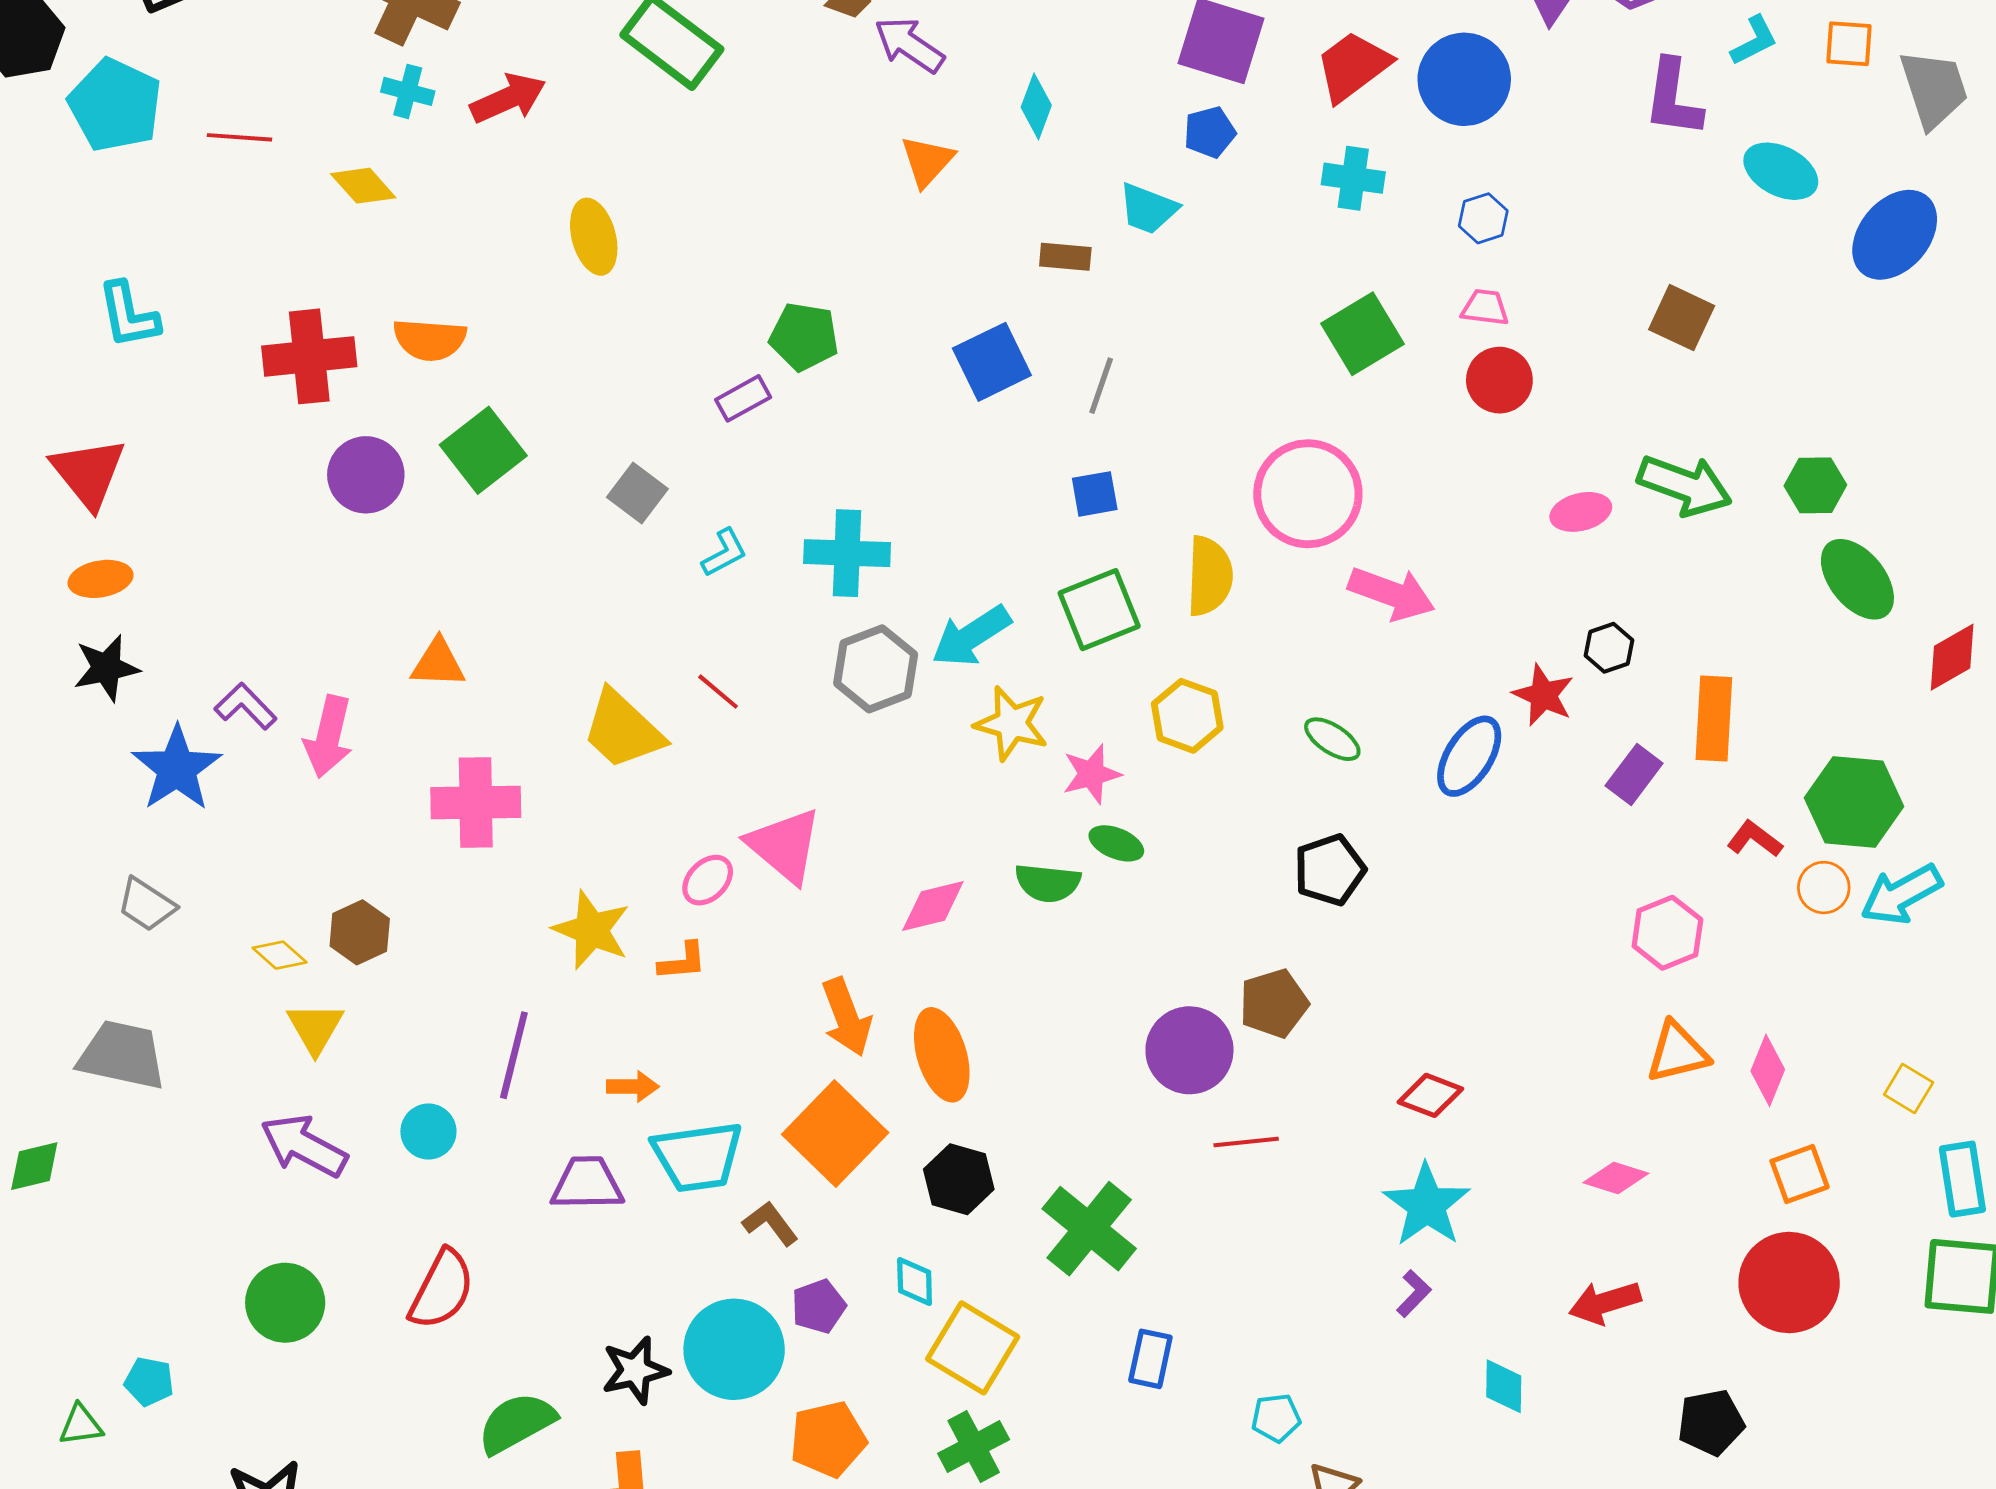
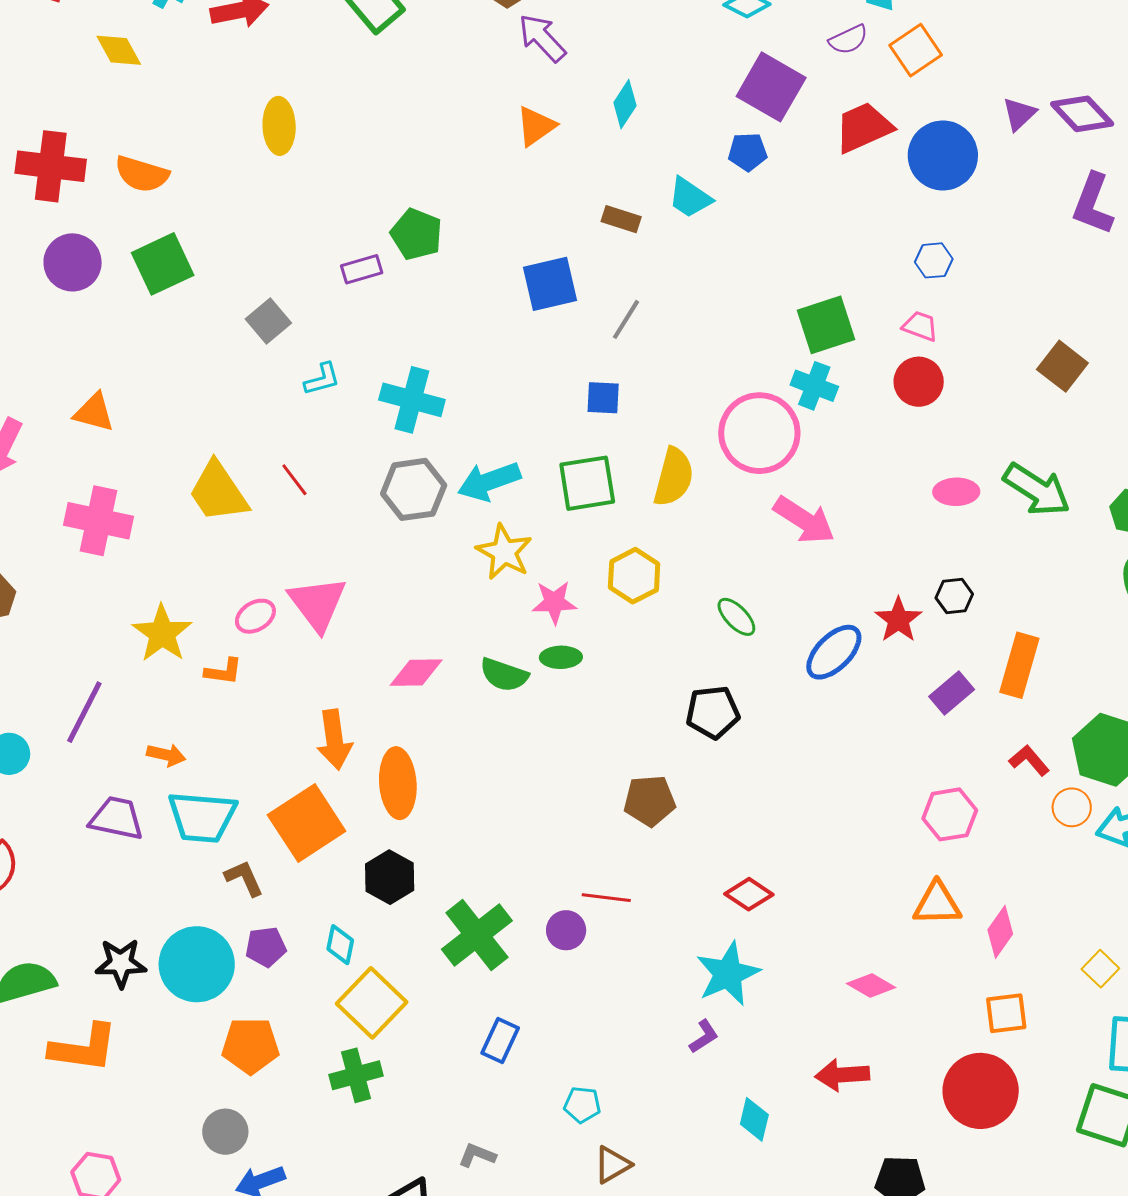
cyan cross: (1353, 178) -> (814, 386), moved
green ellipse: (1116, 843) -> (561, 657), turned -36
purple circle: (1189, 1050) -> (566, 930), moved, size x0.6

